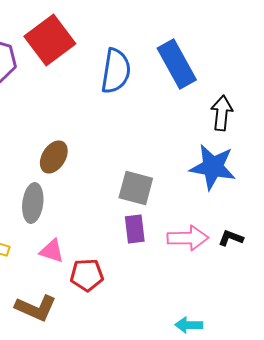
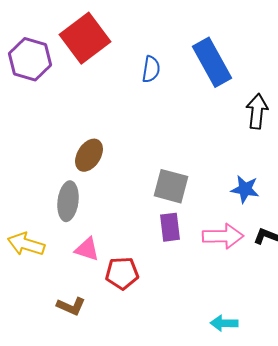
blue semicircle: (116, 71) -> (151, 69), size x0.6
blue star: (213, 167) -> (245, 189), moved, size x0.6
brown L-shape: (36, 308) -> (71, 306), size x0.7

